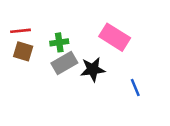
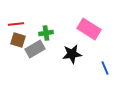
gray rectangle: (64, 63) -> (35, 49), moved

